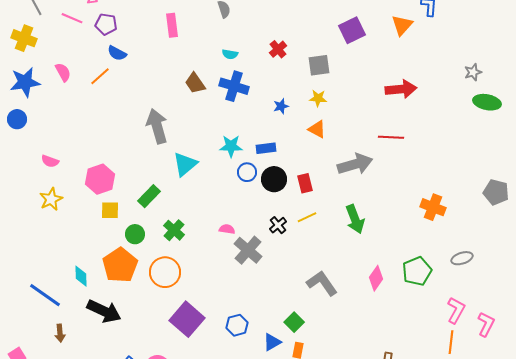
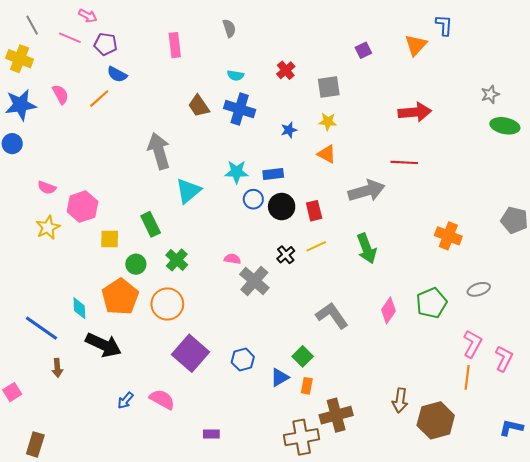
purple square: (352, 30) -> (363, 50), size x0.6
pink hexagon: (100, 179) -> (82, 207), moved
green rectangle: (149, 196) -> (151, 224), turned -70

